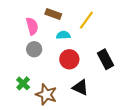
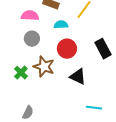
pink semicircle: (32, 26) -> (30, 16), turned -72
brown star: (46, 94) -> (44, 67), moved

